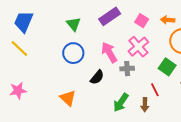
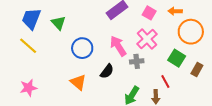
green triangle: (74, 24) -> (58, 23), moved
orange triangle: (68, 98) -> (78, 82), moved

